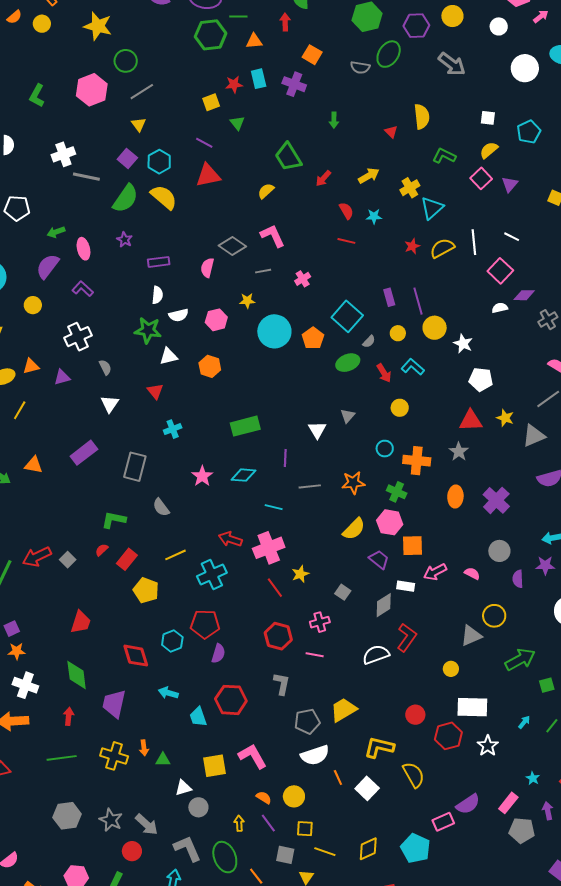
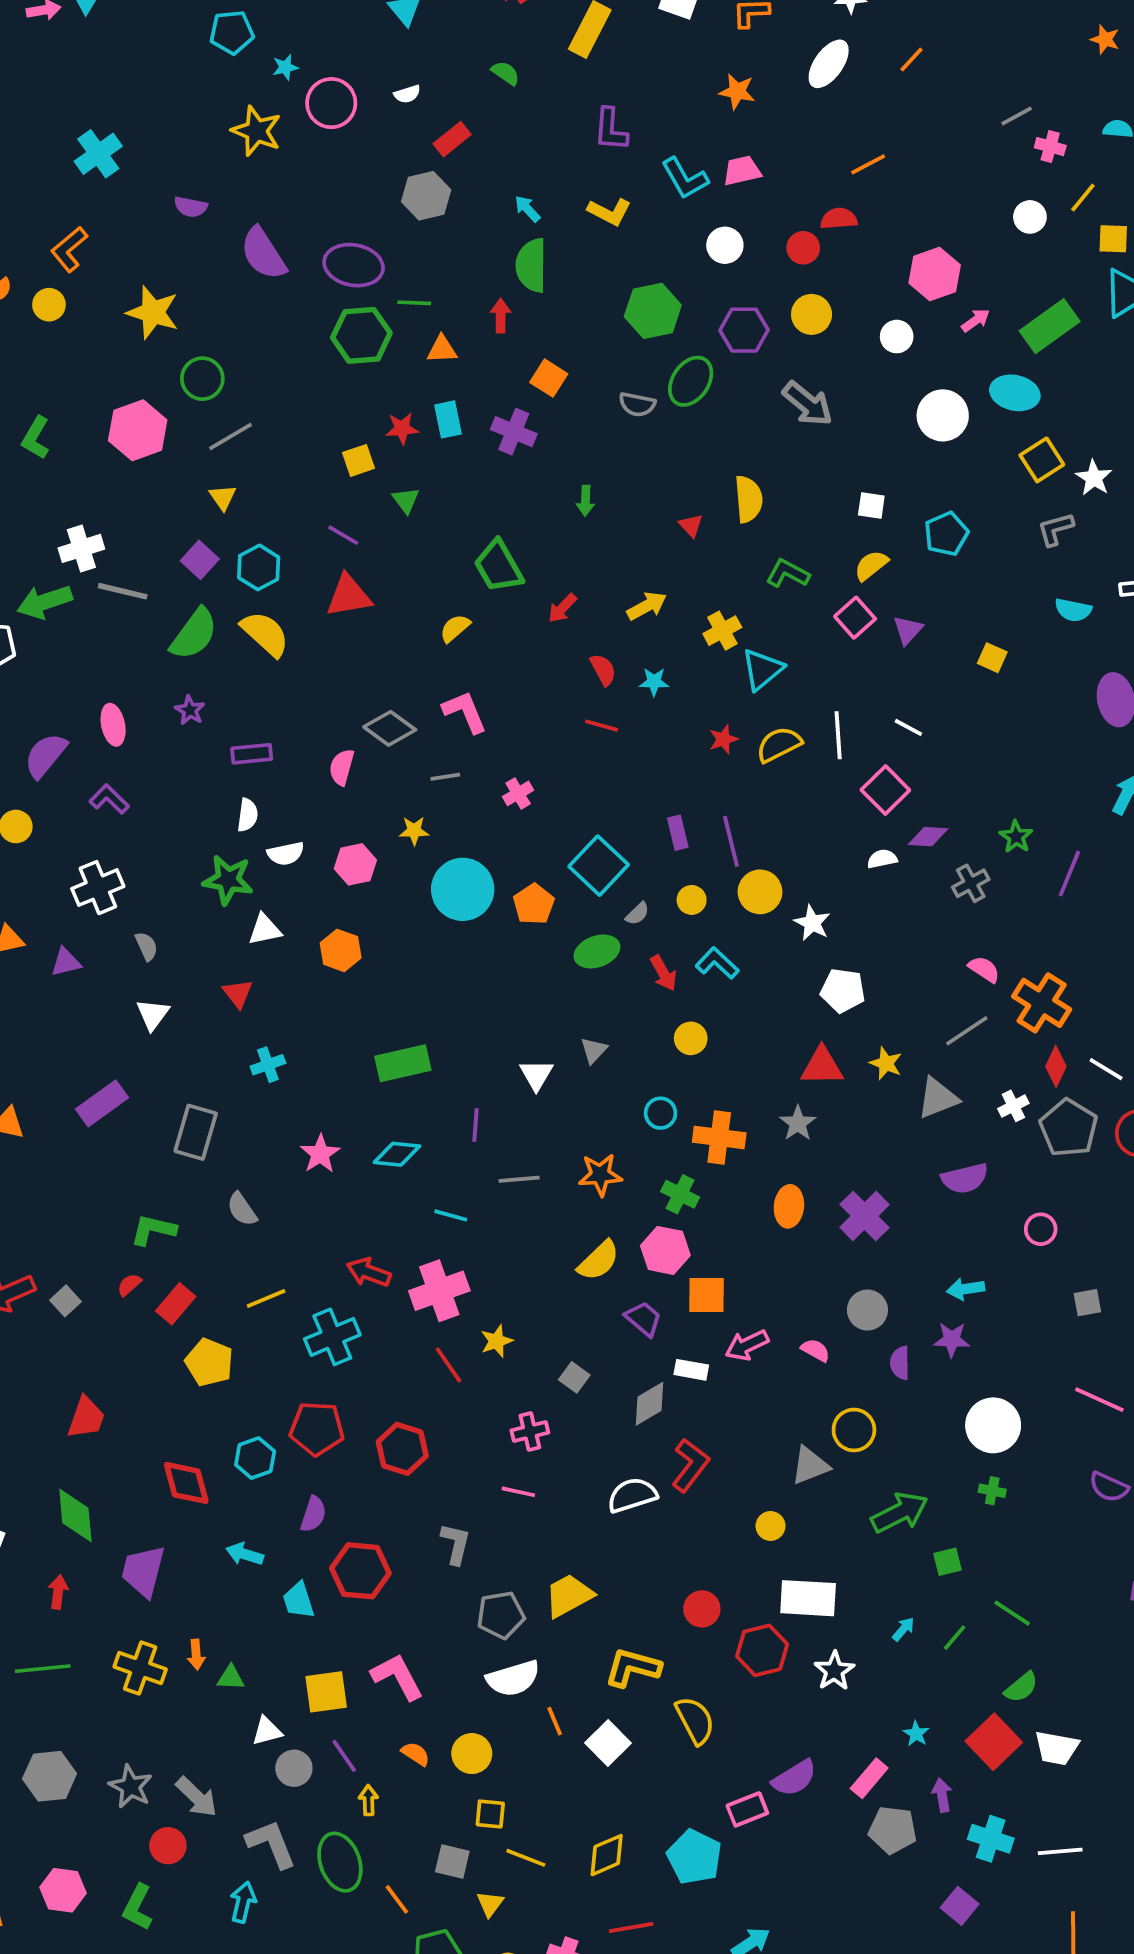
green arrow: (56, 232) -> (45, 602), moved, size x1.6
red hexagon: (278, 636) -> (402, 1449), moved
purple semicircle: (218, 653) -> (313, 1514), moved
purple line: (268, 823) -> (344, 1756), moved

